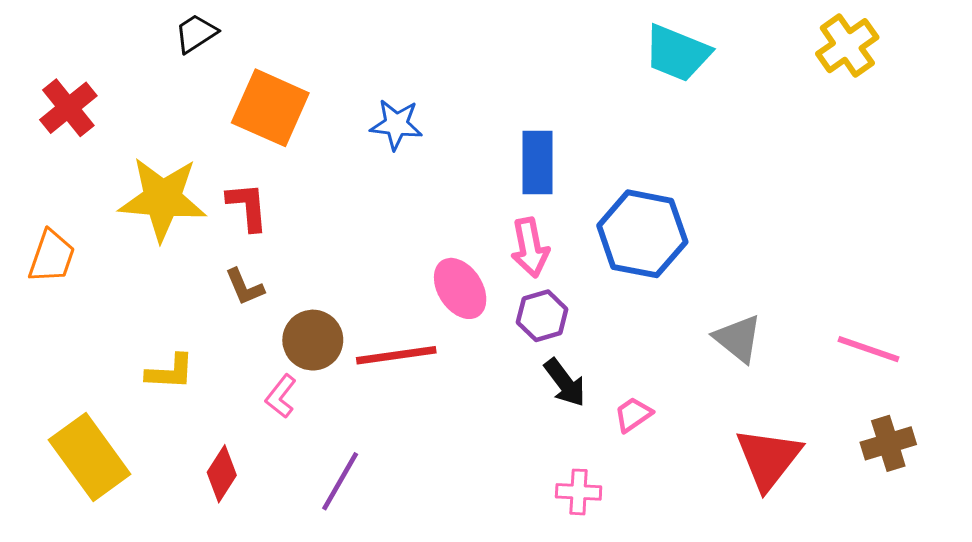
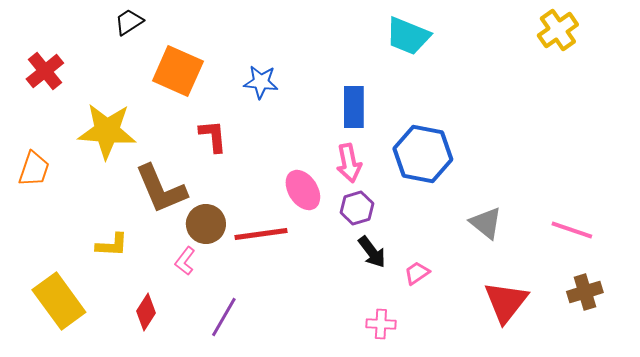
cyan trapezoid: (677, 53) -> (408, 36), moved
red L-shape: (248, 206) -> (213, 136), moved
brown L-shape: (244, 287) -> (161, 189), size x2.0

